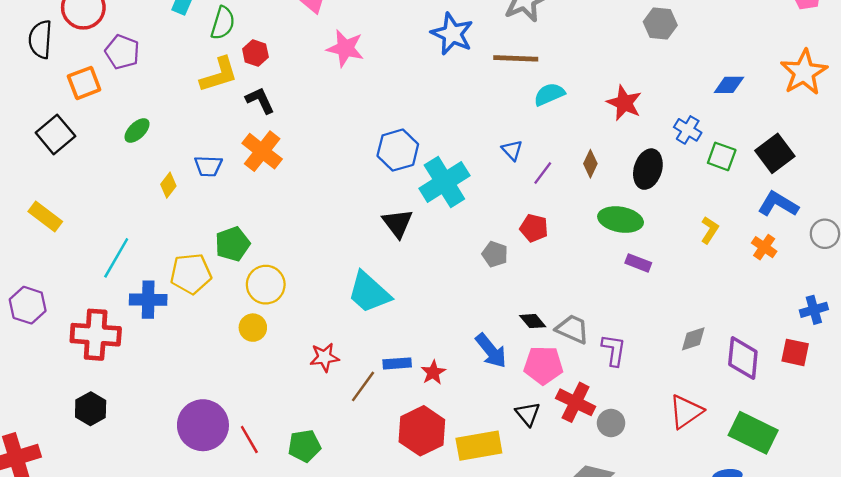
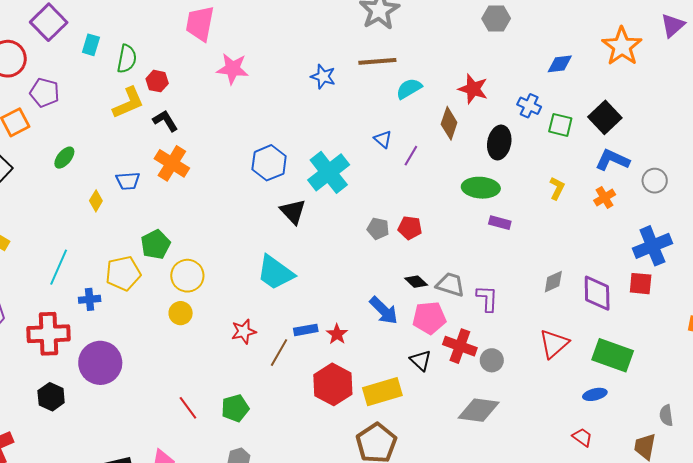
blue star: (452, 34) -> (323, 77), moved, size x0.7
blue hexagon: (398, 150) -> (269, 163), moved
brown diamond: (590, 164) -> (449, 123), moved, size x1.4
red pentagon: (534, 228) -> (410, 228), moved
orange cross: (764, 247) -> (605, 198), turned 30
blue cross: (148, 300) -> (90, 299), size x0.7
blue cross: (814, 310) -> (652, 246), size x1.6
purple circle: (203, 425) -> (100, 363), moved

